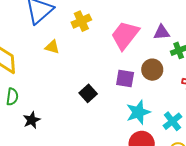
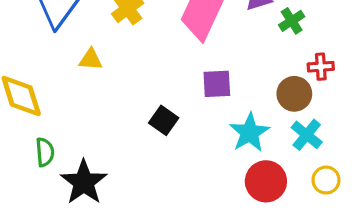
brown circle: (152, 70) -> (294, 94), moved
black star: (32, 120) -> (84, 182), size x1.6

